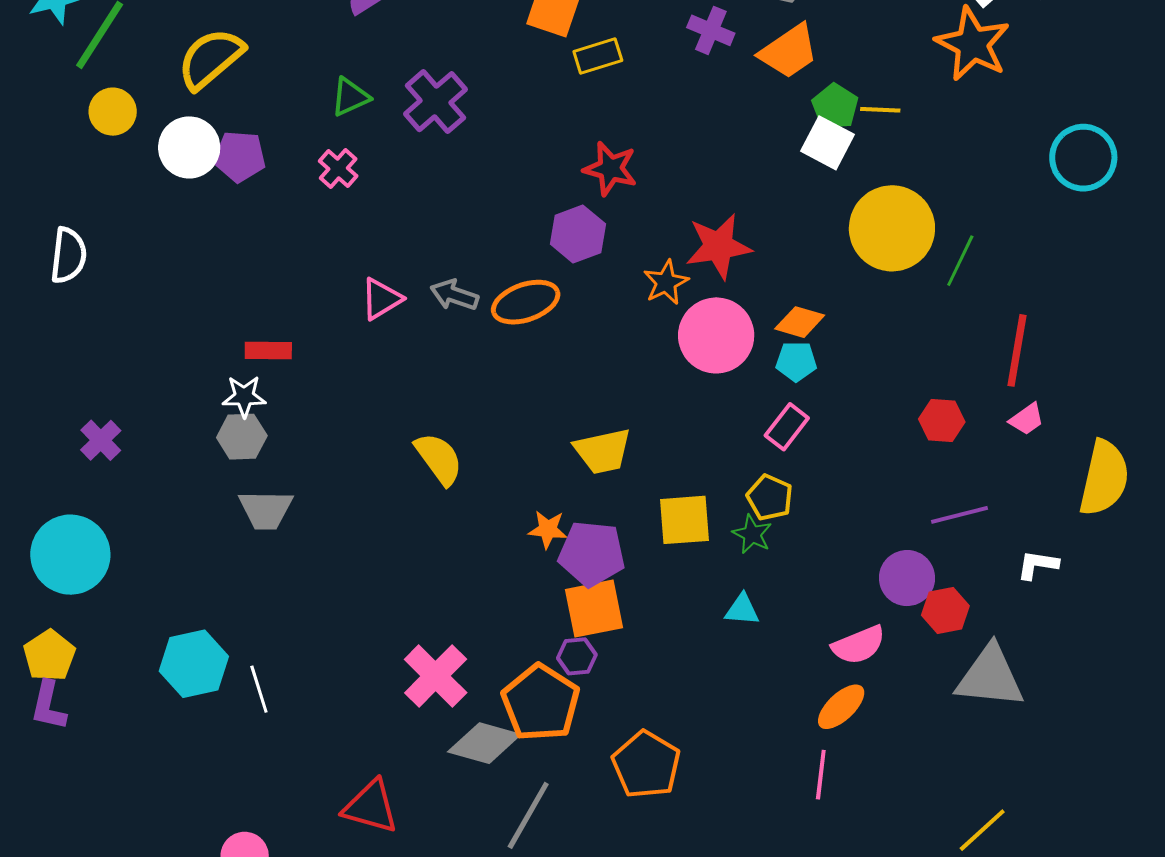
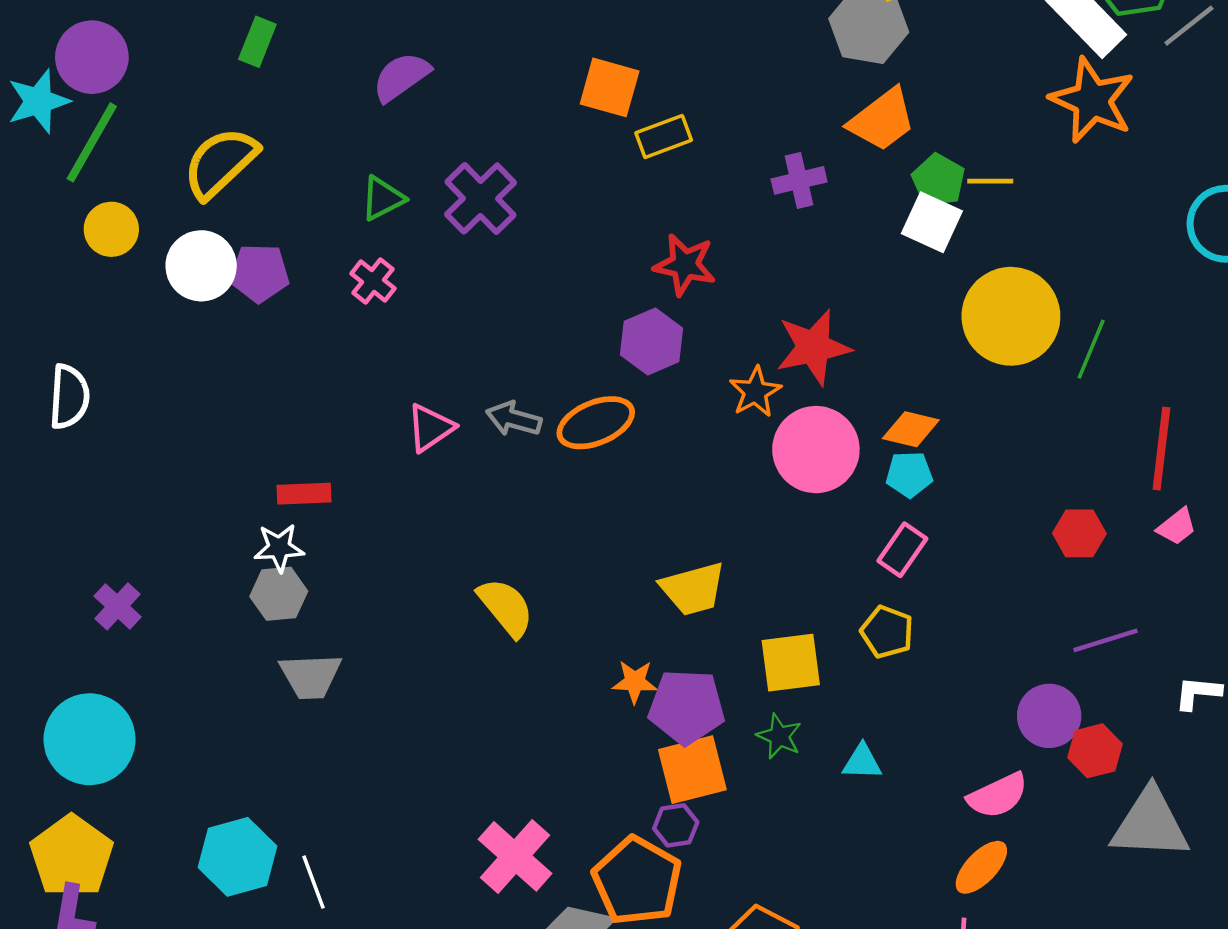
purple cross: (711, 30) -> (799, 180), moved, turned -33
green star: (752, 534) -> (779, 736), moved
yellow pentagon: (49, 655) -> (72, 856), size x1.4

